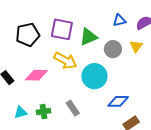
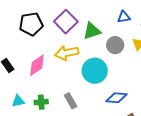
purple square: (62, 29) -> (66, 22), turned 30
yellow arrow: (65, 61) -> (67, 53), turned 135
pink diamond: (36, 75) -> (37, 65), turned -40

